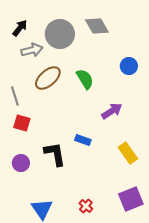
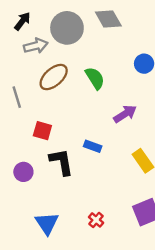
red square: (22, 123) -> (42, 131), moved

